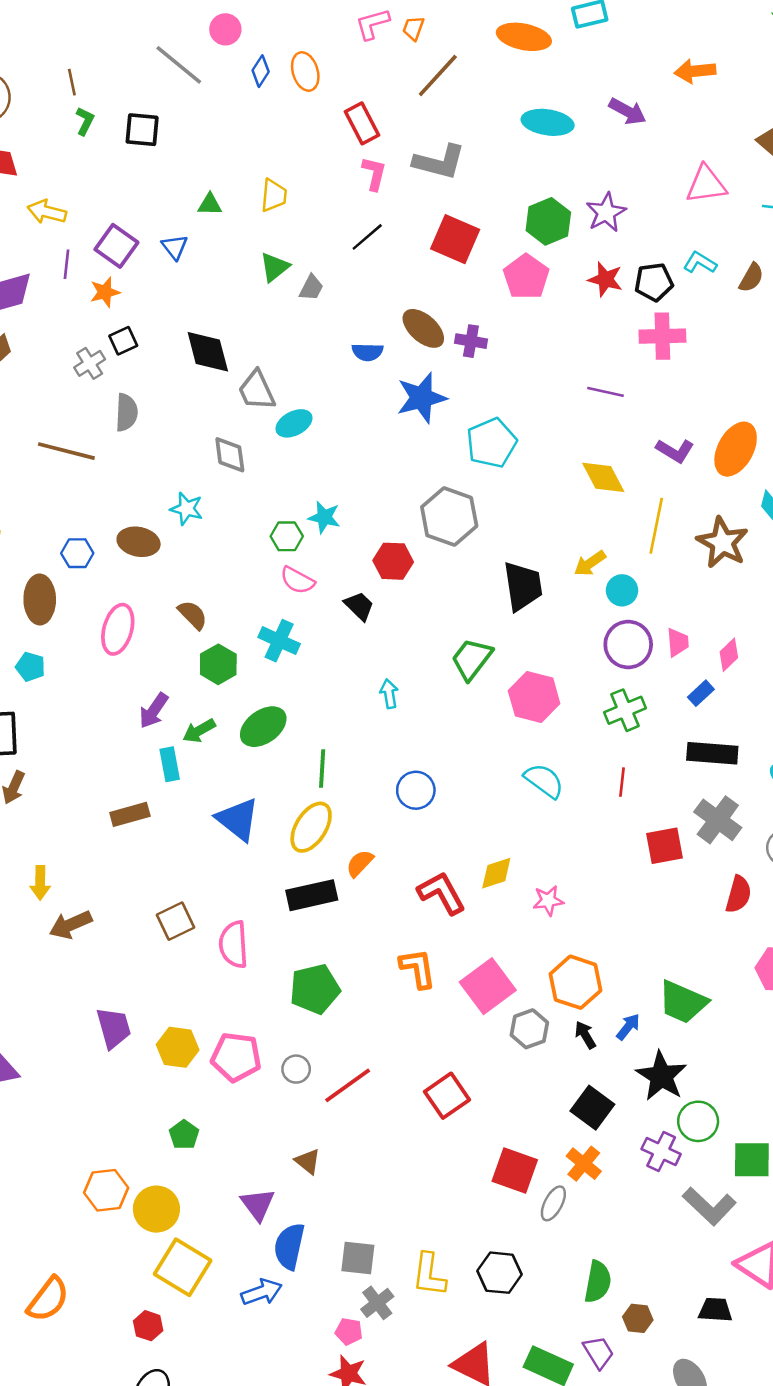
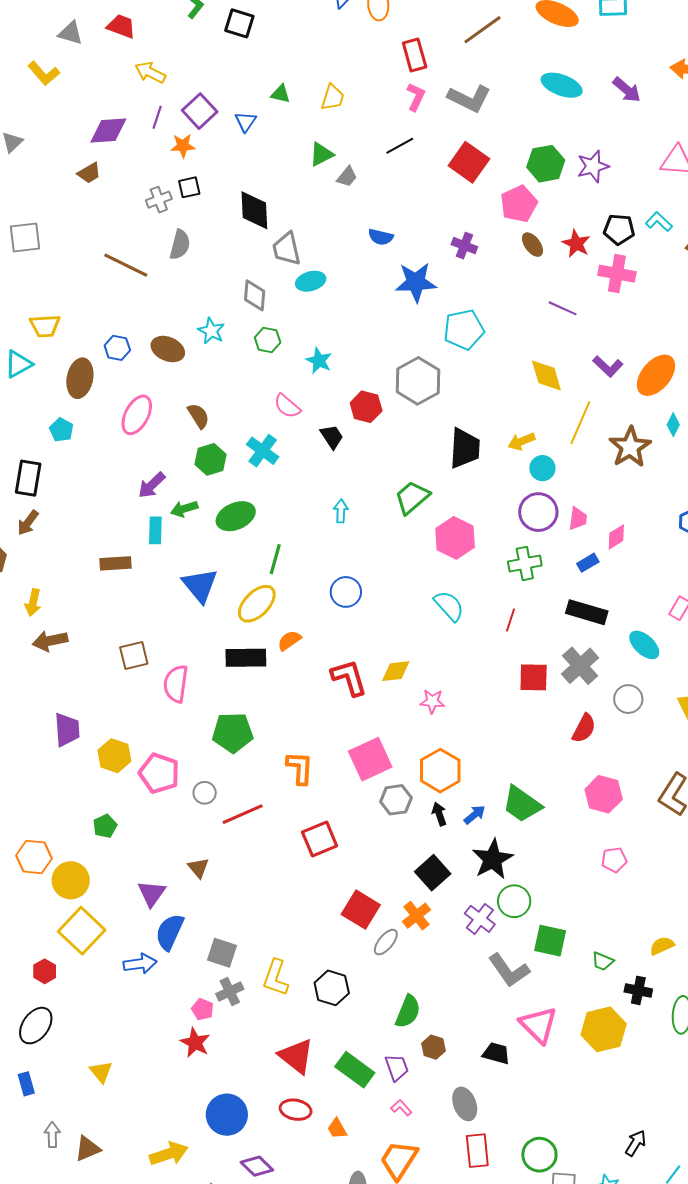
red star: (605, 279) -> (576, 244), moved
brown ellipse: (423, 328) -> (532, 245), moved, size x0.7
green hexagon: (287, 536) -> (268, 340), moved
orange L-shape: (418, 968) -> (300, 768), moved

